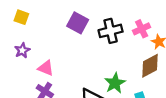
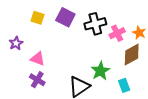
yellow square: (21, 17) -> (37, 18), moved
pink cross: (142, 29) -> (117, 33), moved

